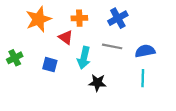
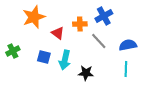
orange cross: (79, 18) -> (80, 24), moved
gray line: (112, 46) -> (99, 41), turned 36
cyan arrow: (84, 58) -> (65, 60), moved

